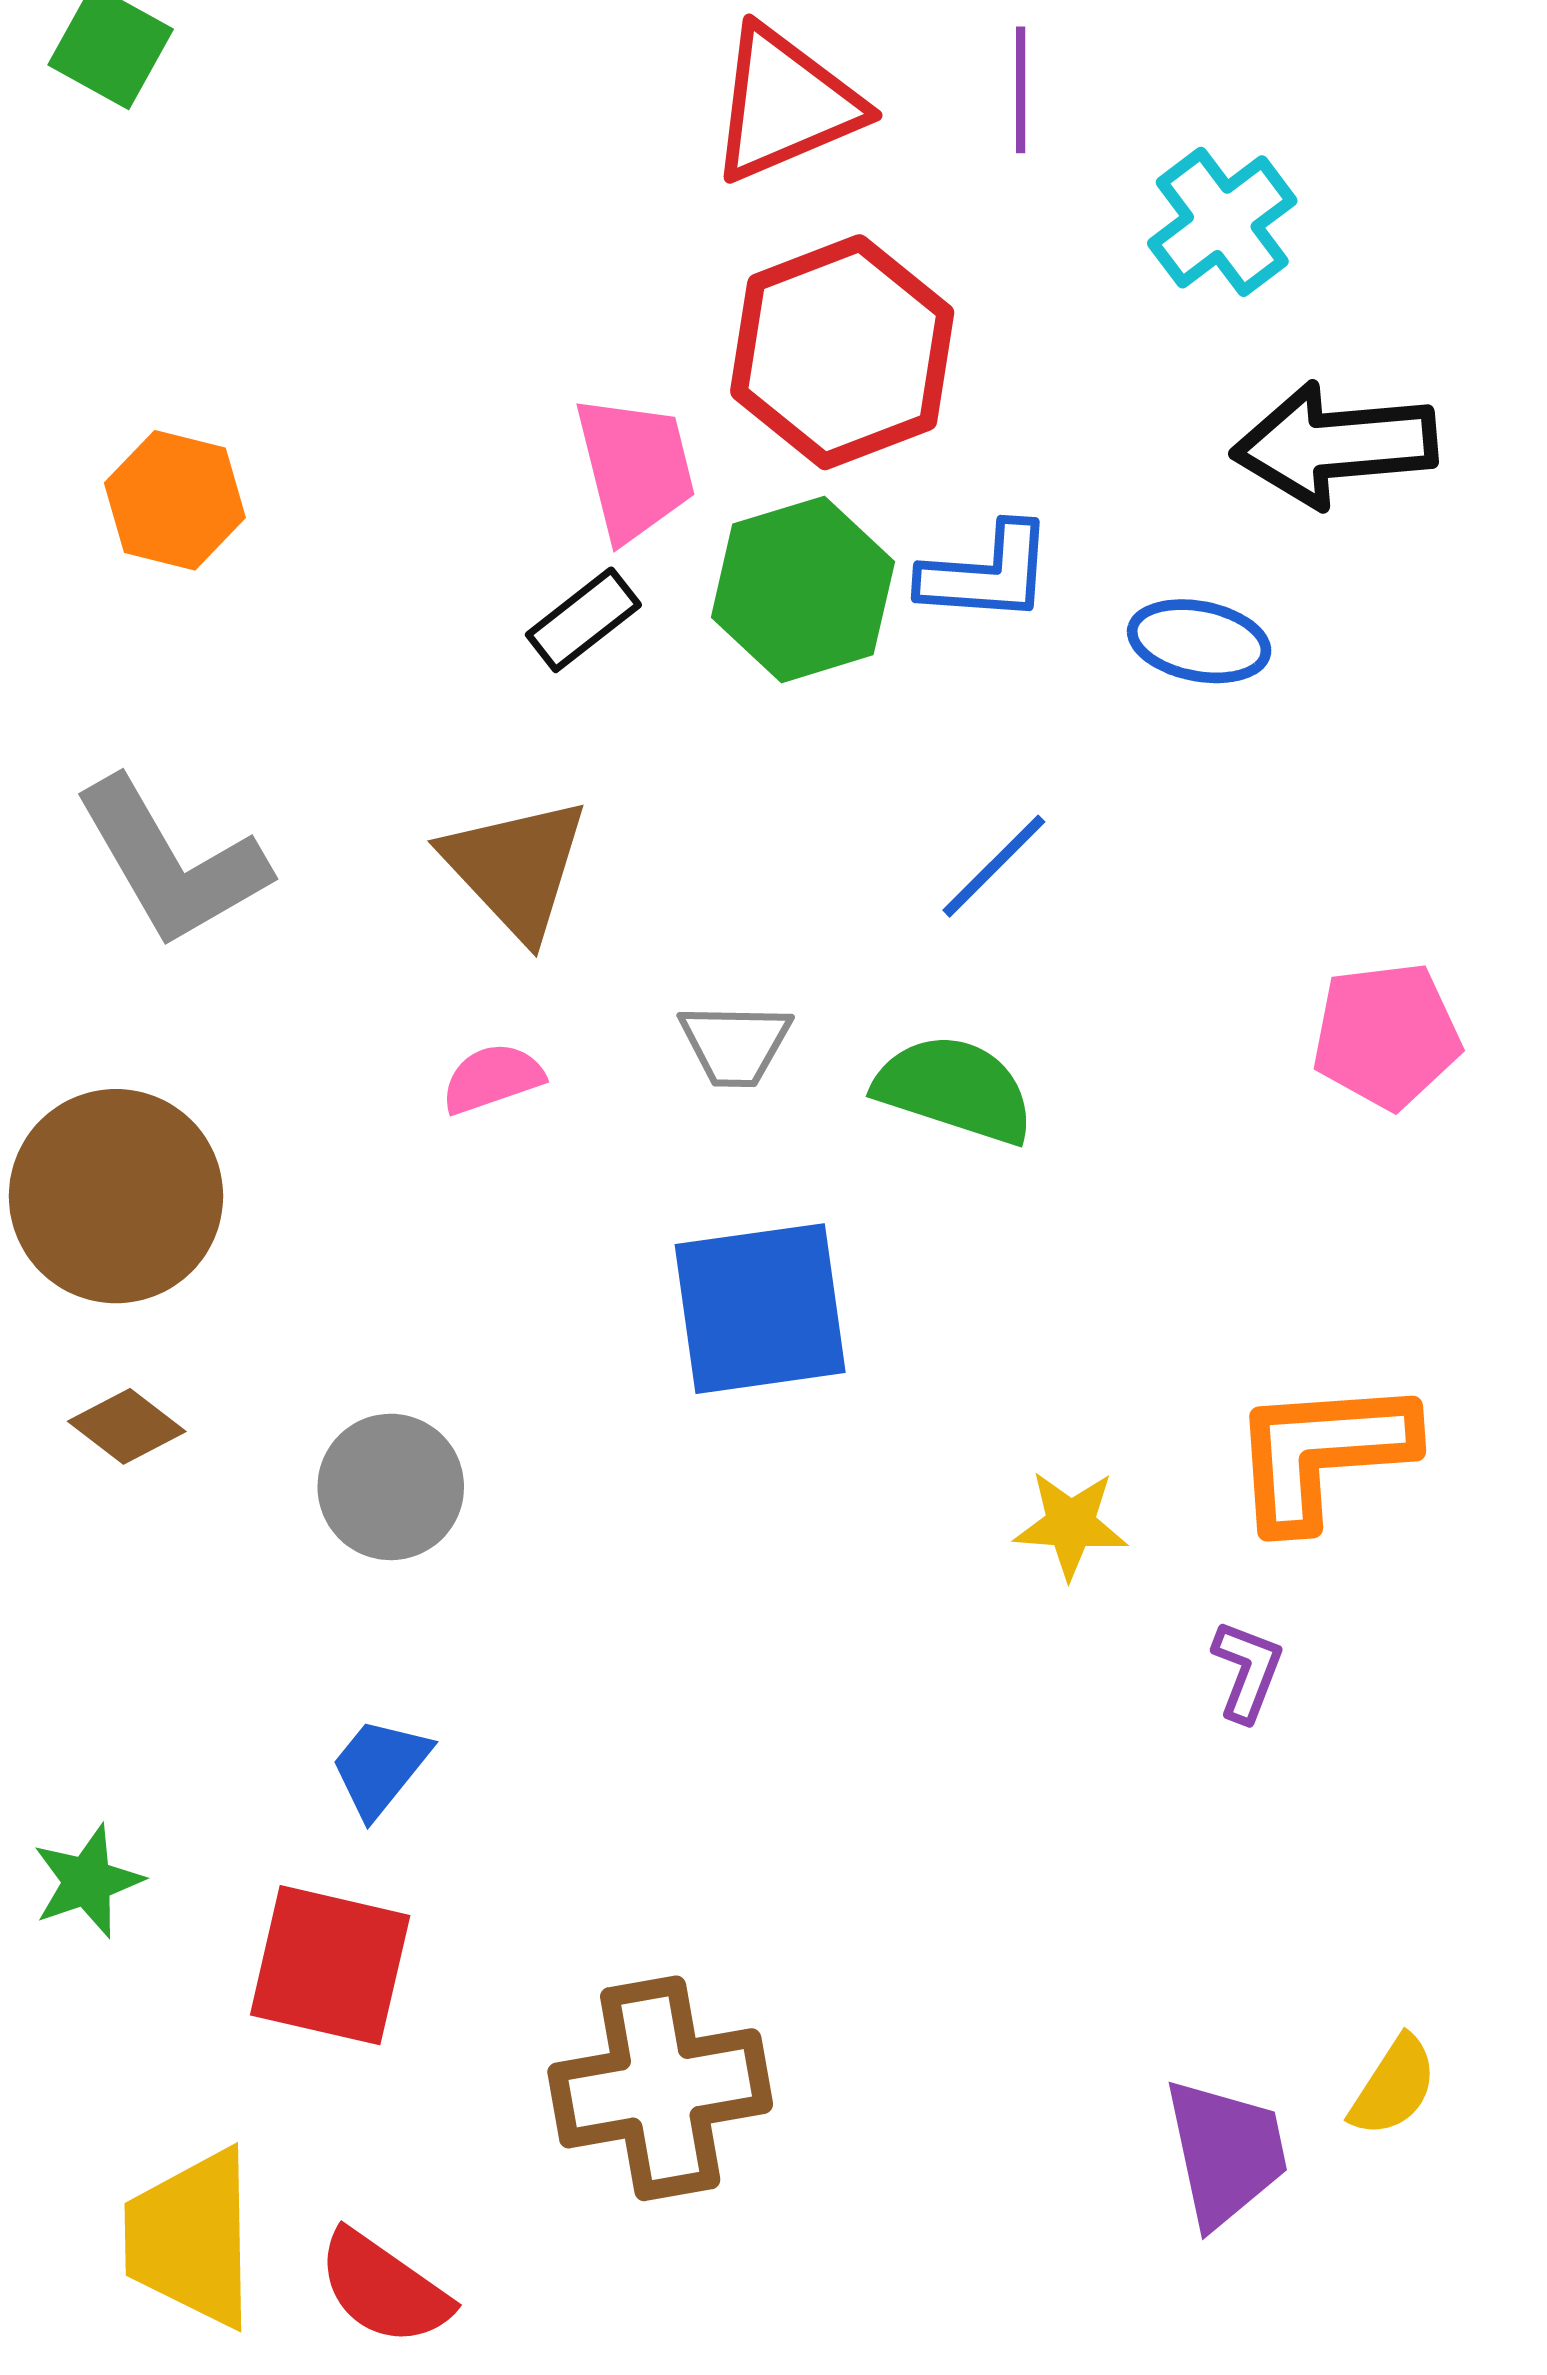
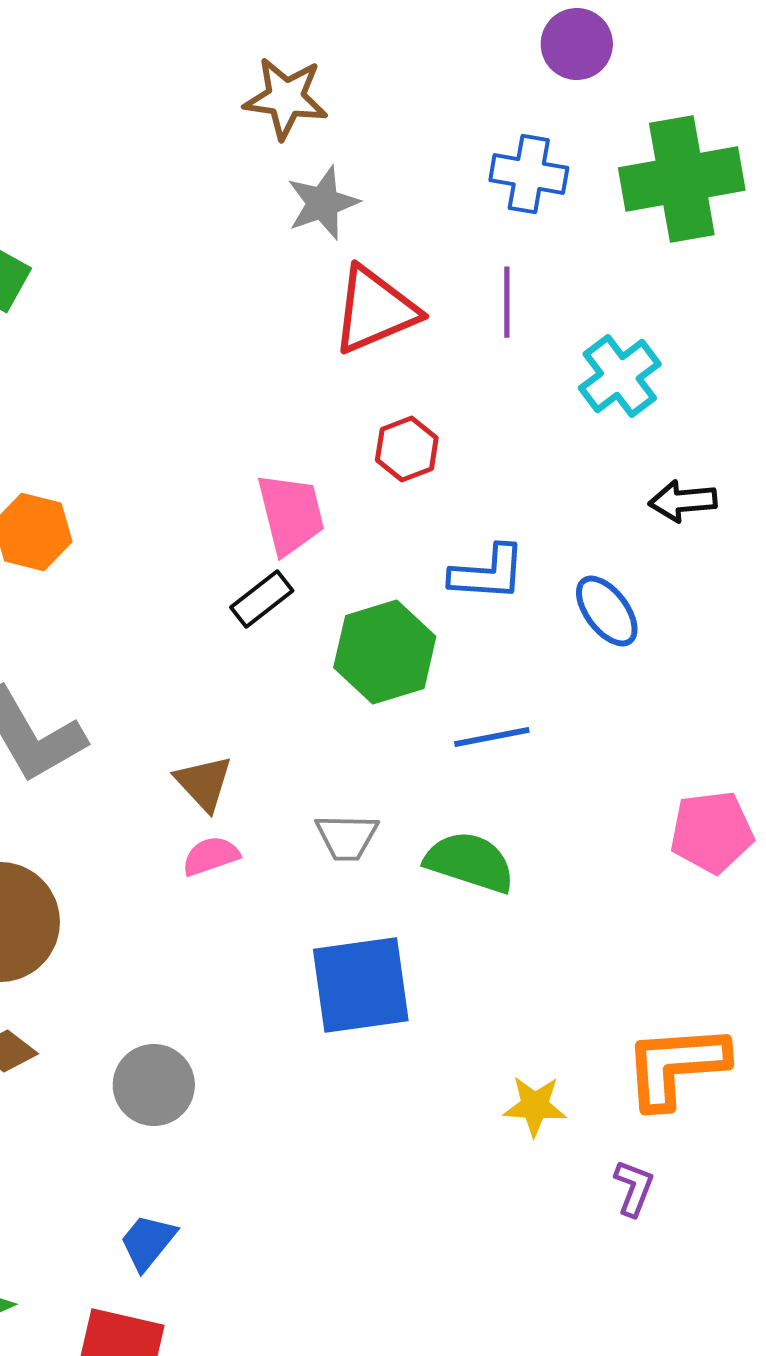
red hexagon: (842, 352) -> (407, 449), size x0.5
black arrow: (1335, 445) -> (683, 501), size x0.6
green hexagon: (803, 589) -> (385, 652), moved
blue ellipse: (1199, 641) -> (607, 611), turned 42
blue line: (994, 866) -> (492, 737), turned 34
brown triangle: (516, 868) -> (204, 783), moved, size x0.7

